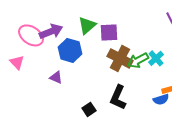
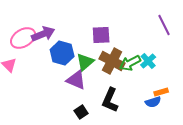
green triangle: (87, 25) -> (85, 62), moved
pink ellipse: (31, 35) -> (23, 38), turned -65
purple triangle: (56, 77) -> (76, 80), moved, size x1.5

